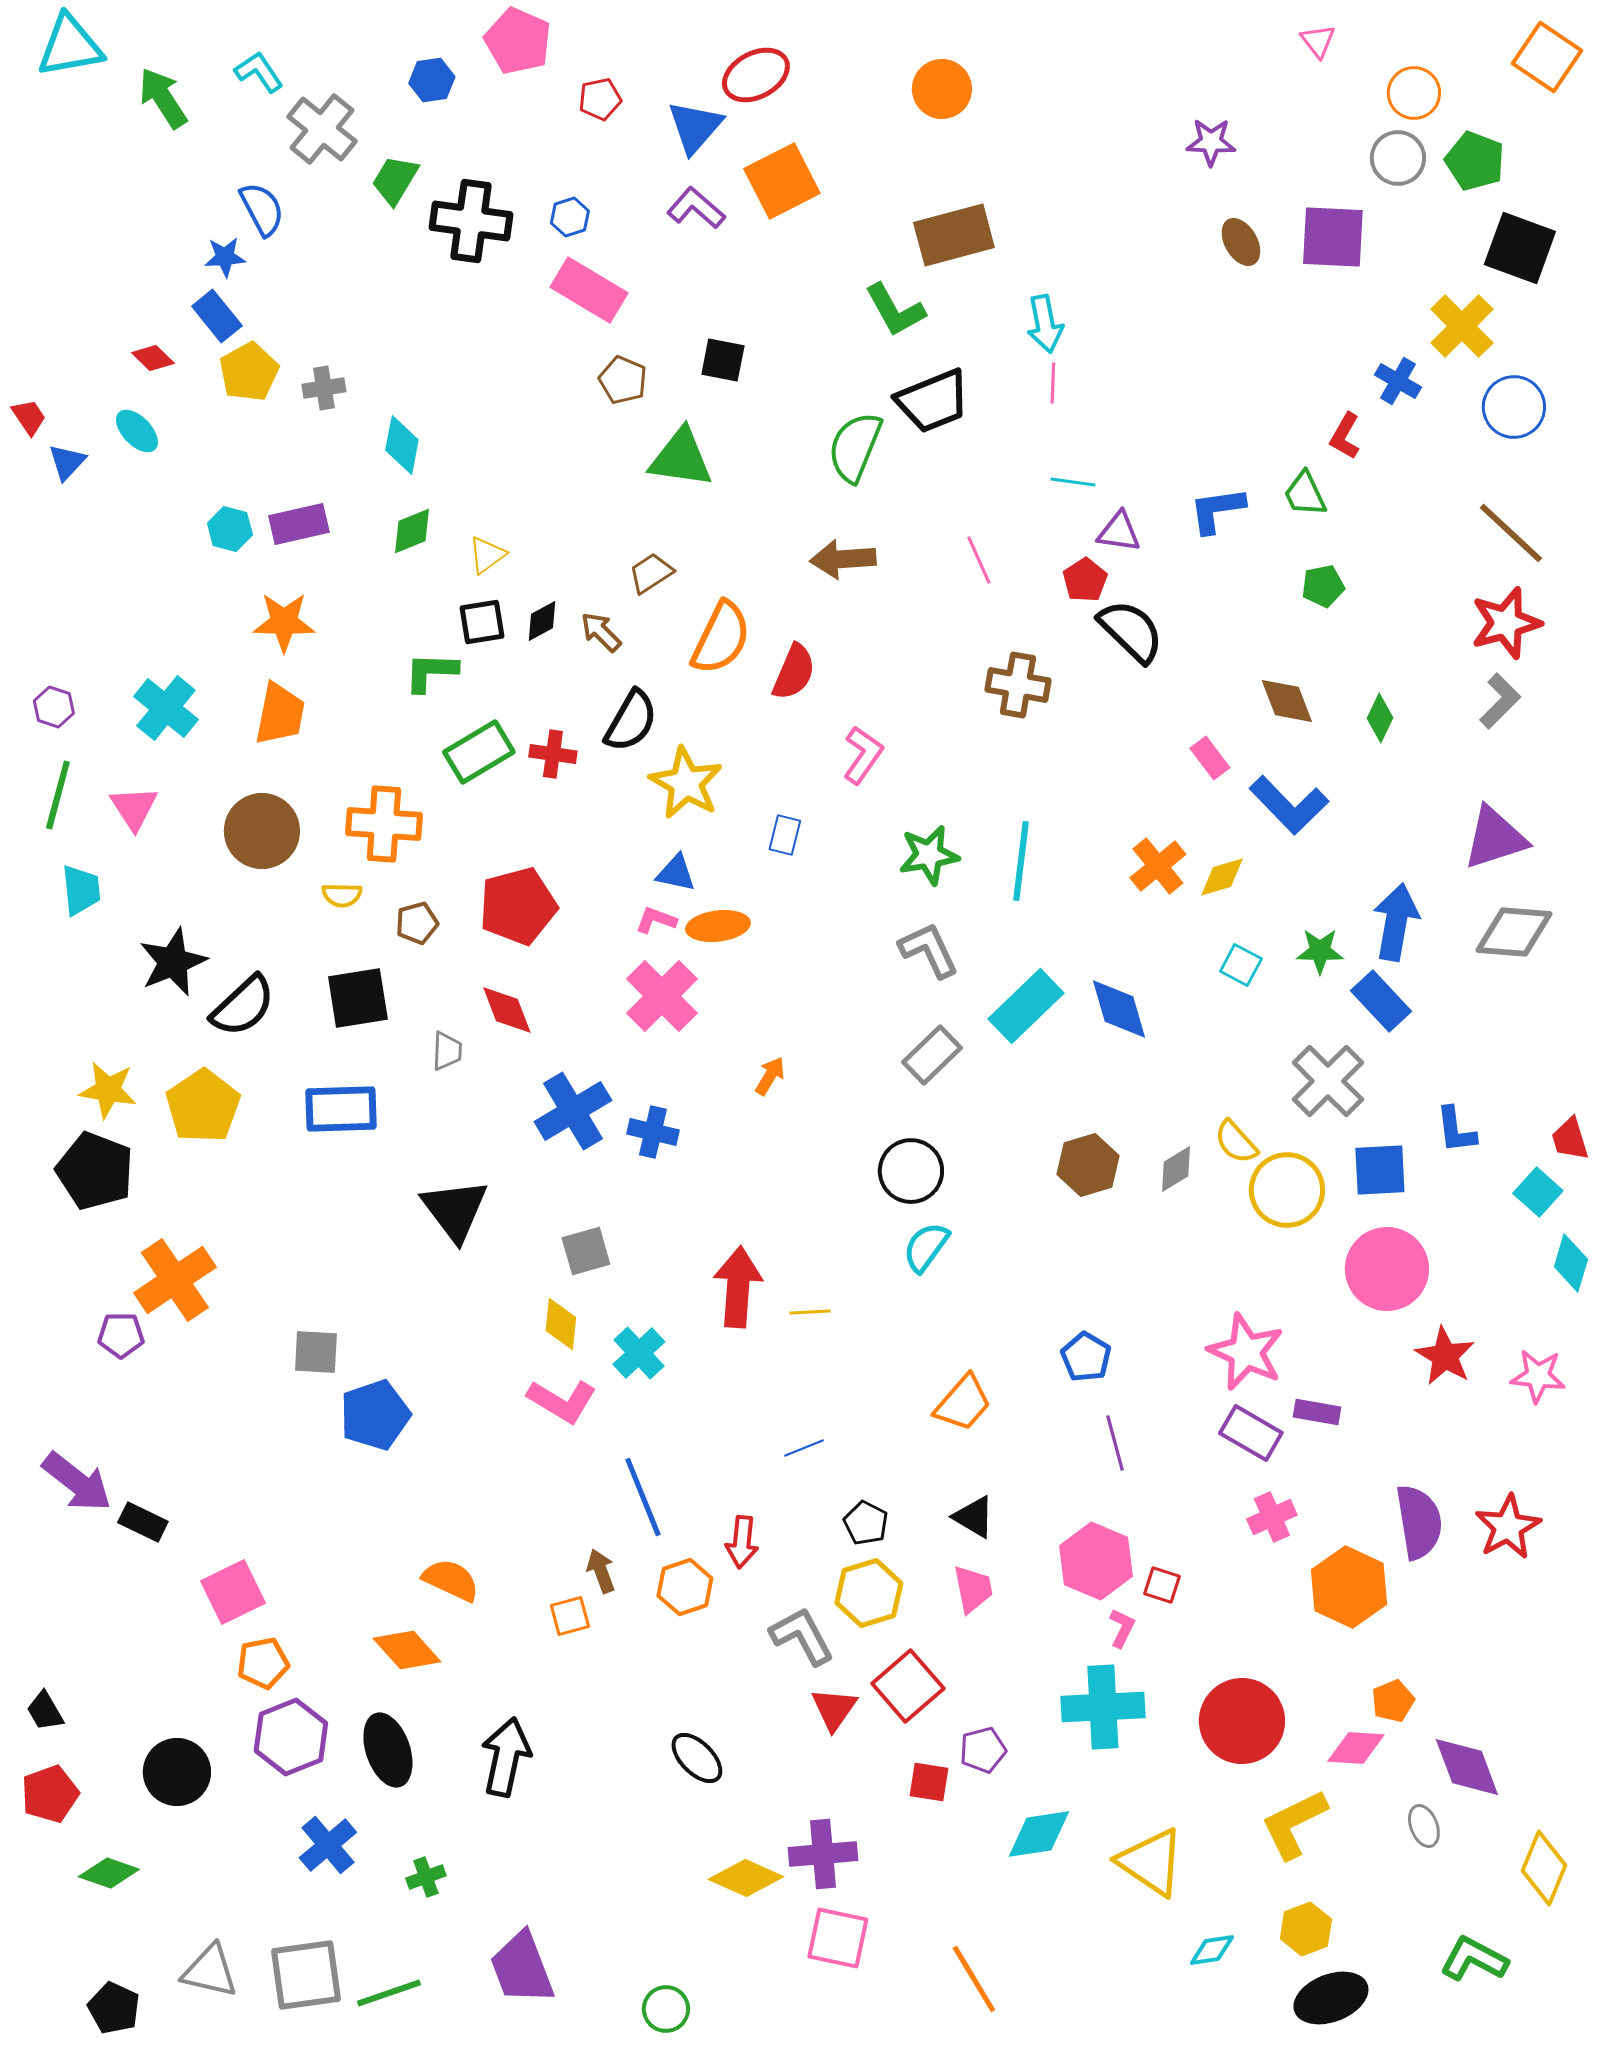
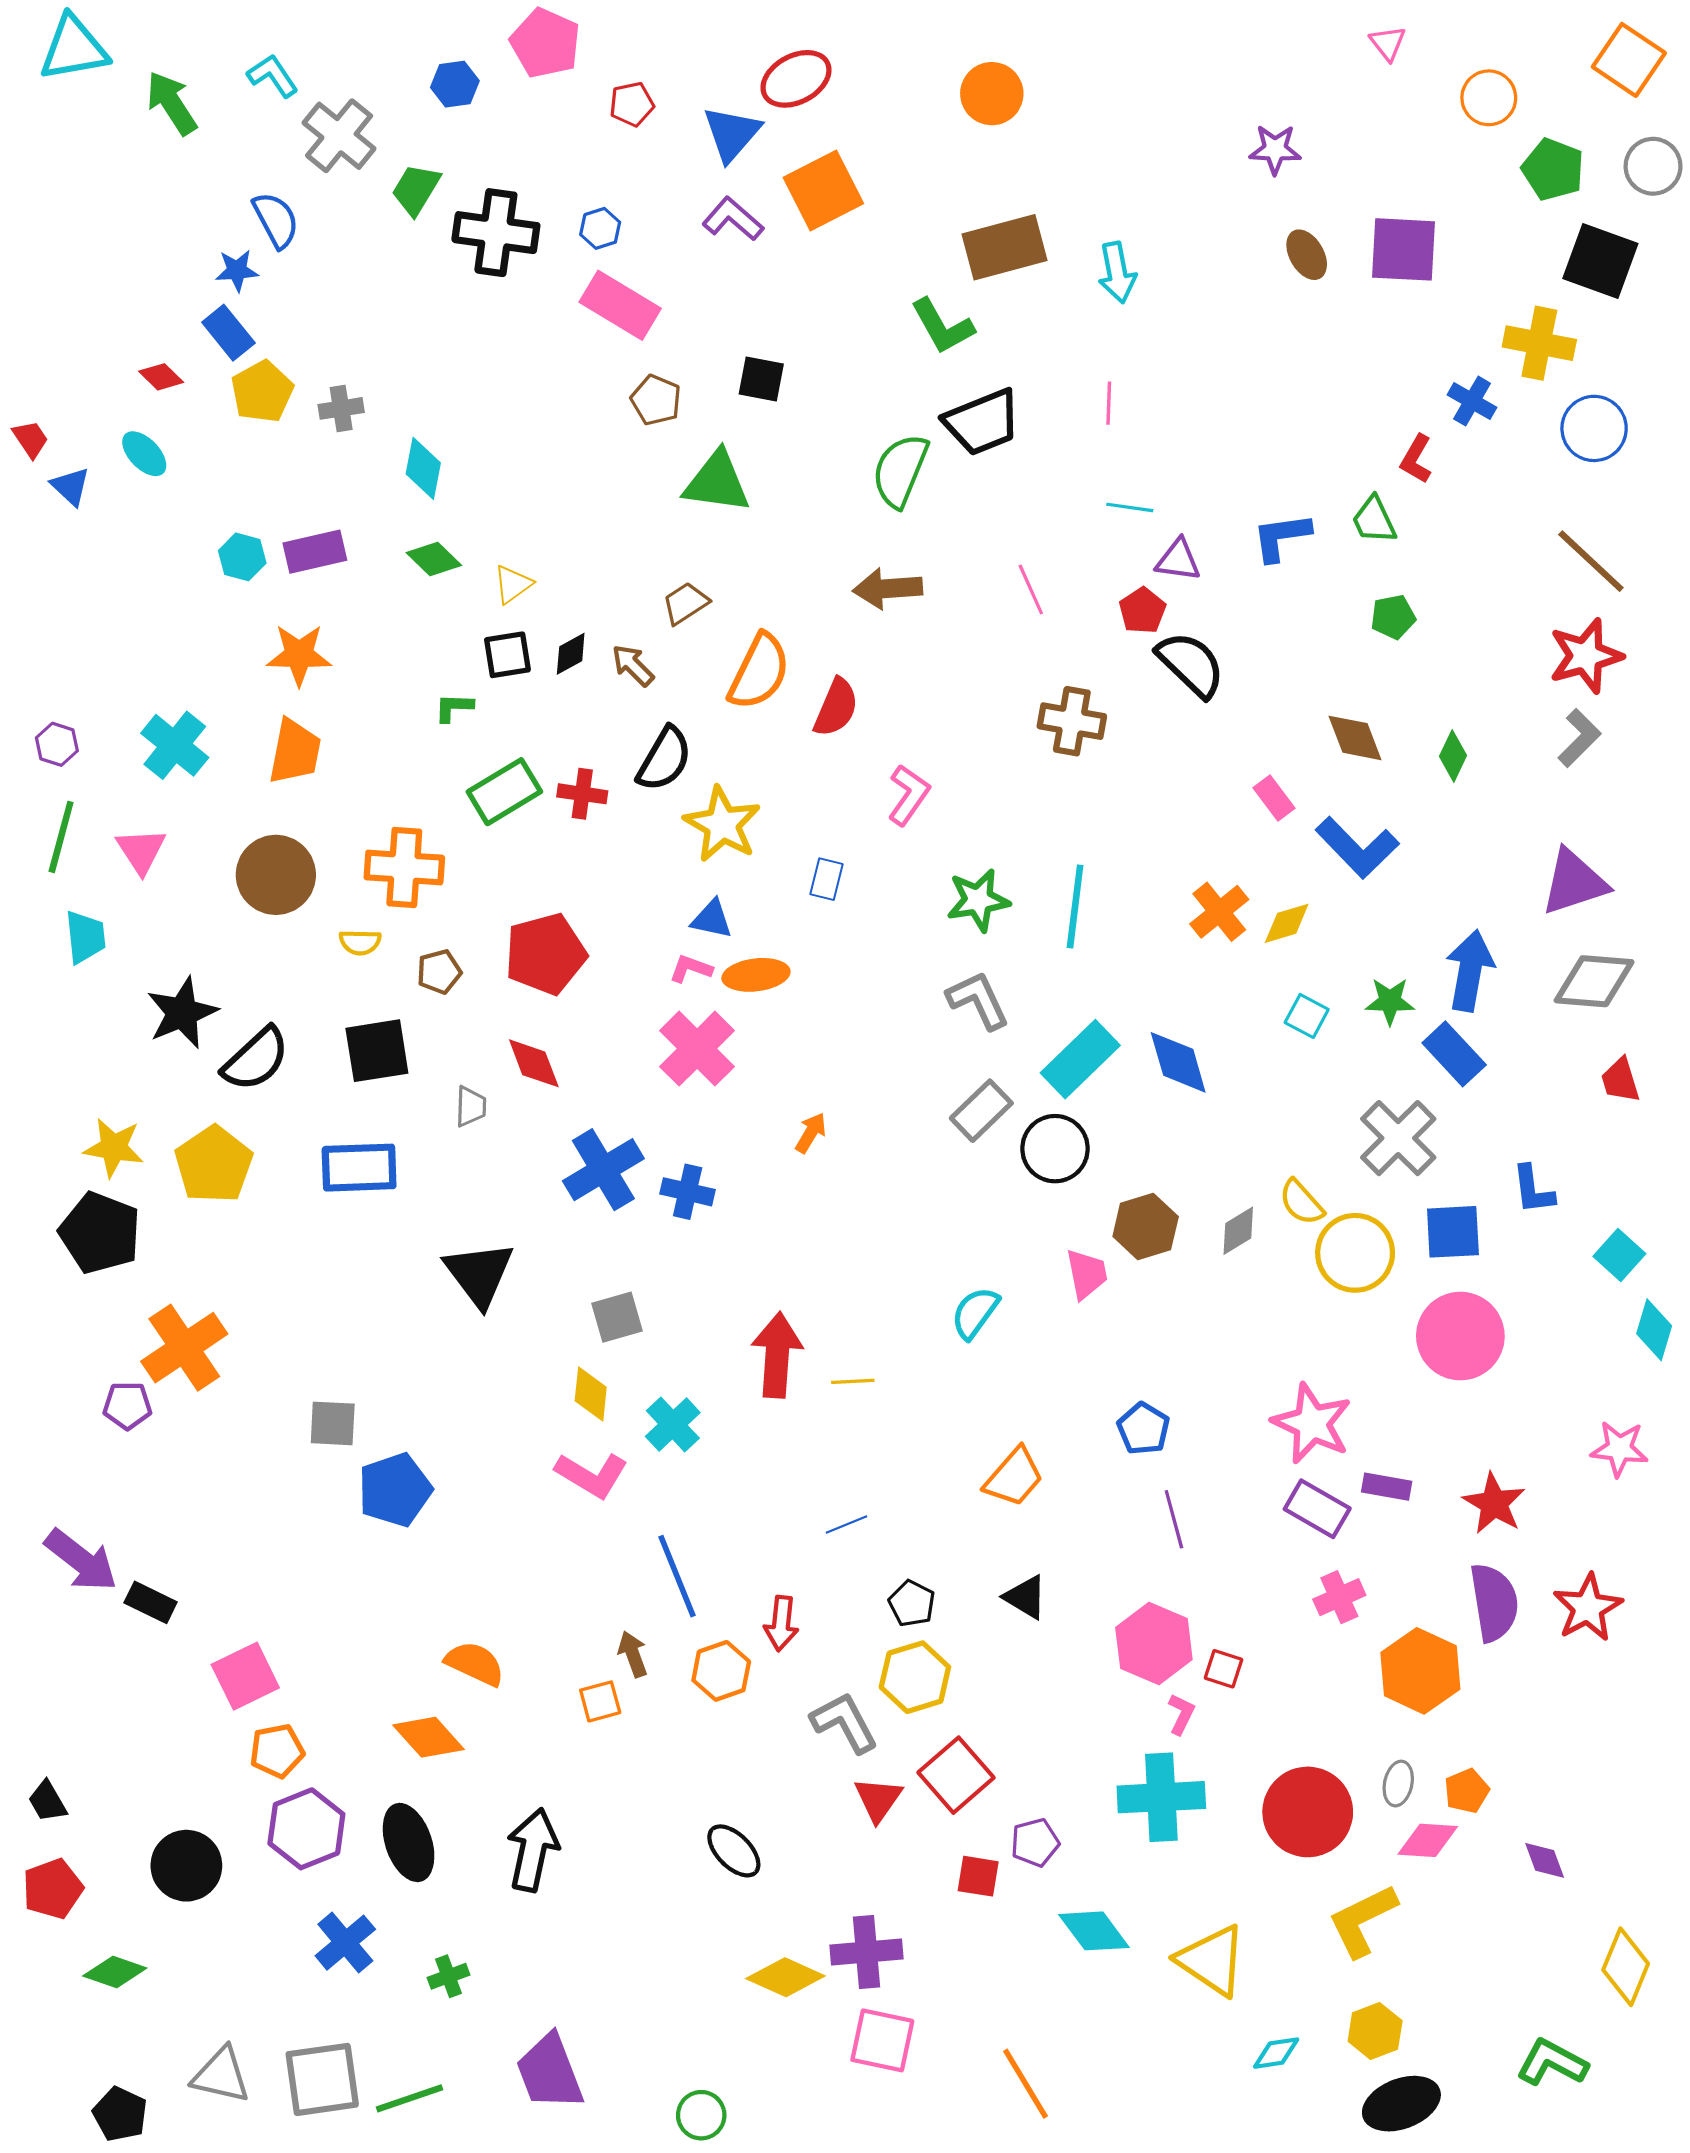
gray circle: (1398, 158) -> (1653, 166), moved
cyan arrow: (1045, 324) -> (1117, 273), moved
yellow cross: (1462, 326) -> (1539, 343), turned -34
blue triangle: (67, 462) -> (71, 486), turned -30
green diamond: (412, 531) -> (434, 559), turned 66
green L-shape: (431, 672) -> (454, 707), size x0.7
red trapezoid: (1570, 1139) -> (1620, 1080), moved
black circle: (911, 1171) -> (1055, 1149), moved
red star: (1445, 1356) -> (1494, 1503), moved
pink trapezoid: (973, 1589) -> (1087, 1274), moved
purple diamond: (1467, 1767) -> (1545, 1860), size x0.6
gray ellipse: (1424, 1826) -> (1398, 1784), moved, turned 33
cyan diamond: (1039, 1834) -> (1094, 1931), turned 62

